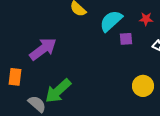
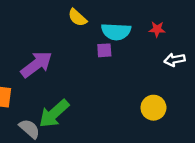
cyan semicircle: (111, 21) -> (116, 32), turned -135
purple square: (126, 39) -> (104, 50), moved

